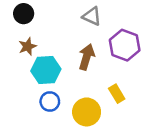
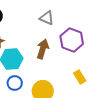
yellow rectangle: (117, 94) -> (80, 77), moved

